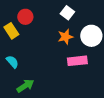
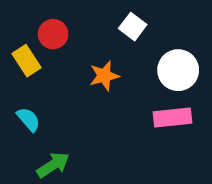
orange star: (65, 37) -> (104, 76), moved
pink rectangle: (77, 61) -> (172, 117), moved

